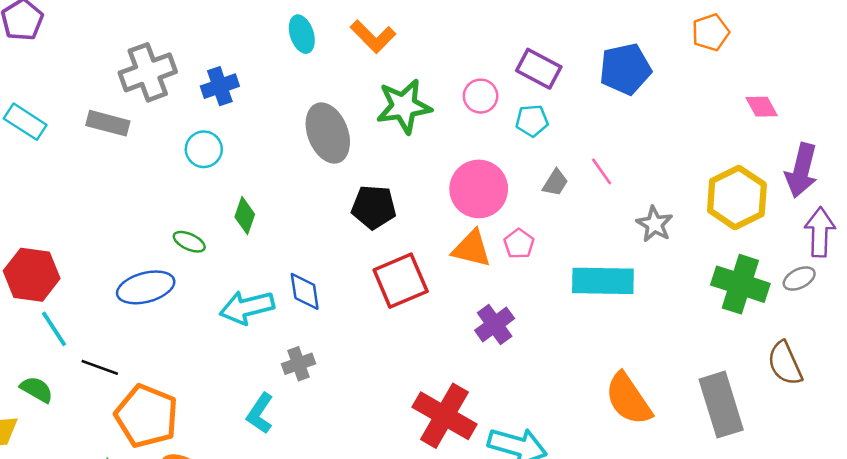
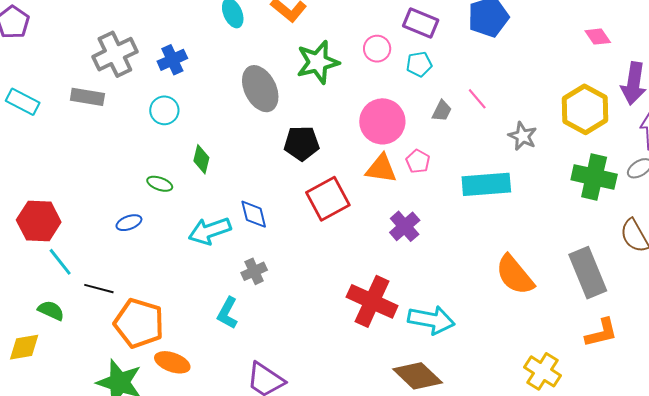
blue ellipse: (146, 287) -> (129, 223), size x0.6

